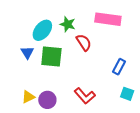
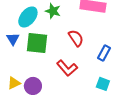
red semicircle: (84, 42) -> (76, 38), moved
cyan square: (127, 94) -> (103, 84), moved
red L-shape: (85, 96) -> (67, 68), moved

